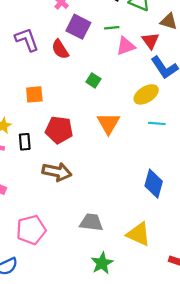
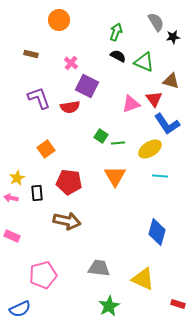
green line: (112, 28) -> (118, 143), moved
red semicircle: (60, 49) -> (70, 107), turned -66
orange square: (34, 94) -> (46, 149), turned -30

